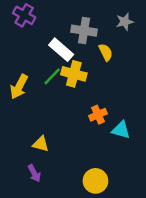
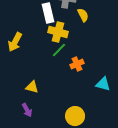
white rectangle: (61, 50) -> (48, 13), turned 36
green line: (52, 76) -> (59, 50), moved
cyan triangle: (121, 130) -> (103, 84), moved

